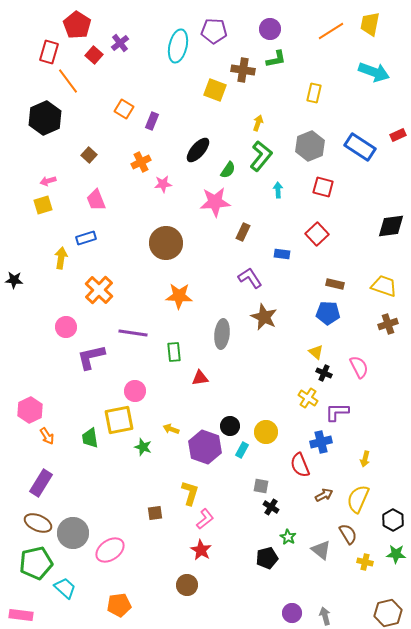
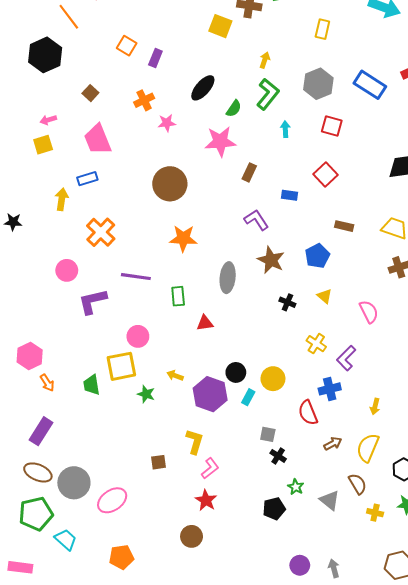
pink trapezoid: (96, 200) -> (98, 139), size x1.4
blue pentagon: (328, 313) -> (317, 256), moved, turned -30
black cross: (324, 373) -> (287, 302), moved
purple L-shape: (337, 412) -> (346, 358), turned -45

